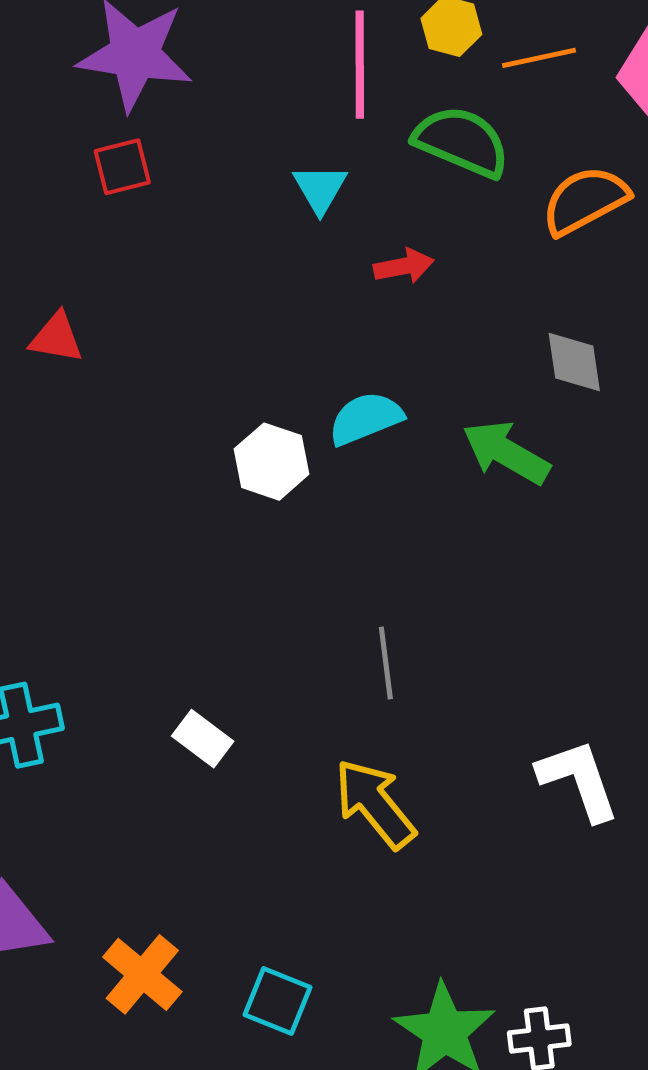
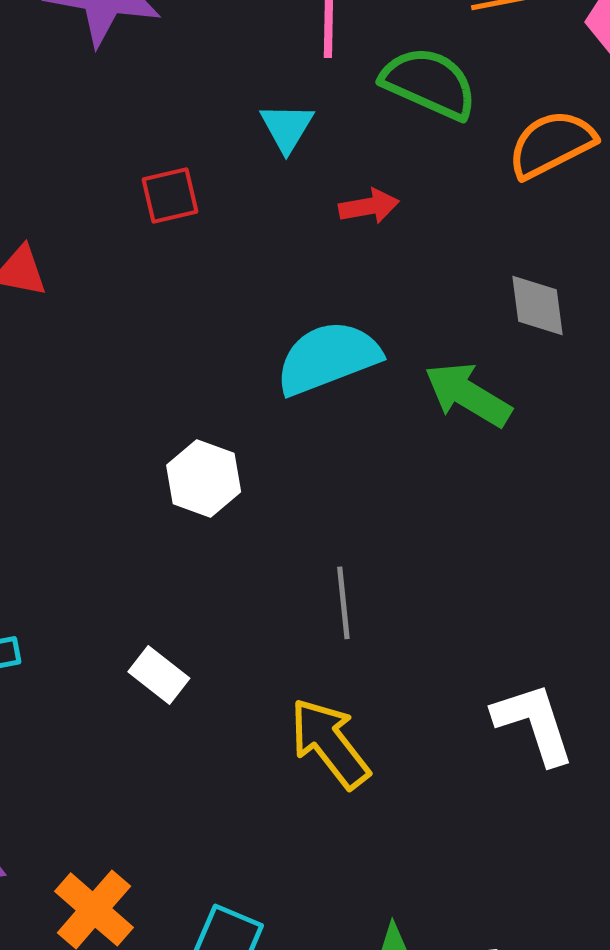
red square: (122, 167) -> (170, 195), moved
cyan semicircle: (366, 418) -> (328, 358), size x1.4
white hexagon: (272, 462) -> (204, 479), moved

